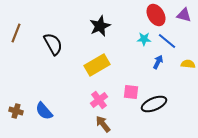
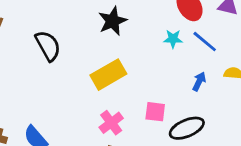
blue arrow: (158, 62) -> (199, 81), moved

